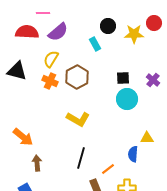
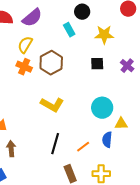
yellow star: (134, 34) -> (104, 35), moved
cyan circle: (127, 99) -> (102, 108), moved
orange line: (108, 169) -> (83, 147), moved

